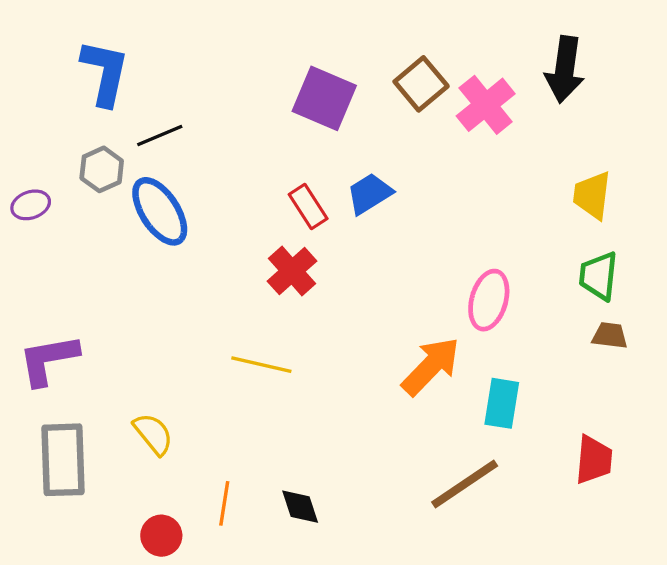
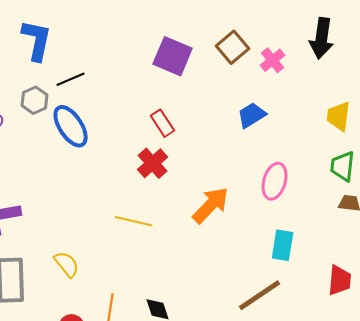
pink cross: (486, 105) -> (273, 60), size x0.7
blue trapezoid: (369, 194) -> (252, 115), moved
orange arrow: (431, 366) -> (211, 205), moved

